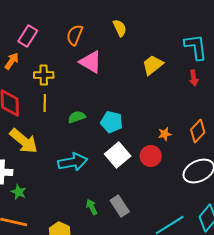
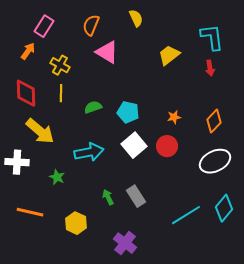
yellow cross: (44, 75) -> (60, 65), turned 30
orange star: (165, 134) -> (174, 117), moved
green star: (19, 192) -> (57, 177), moved

